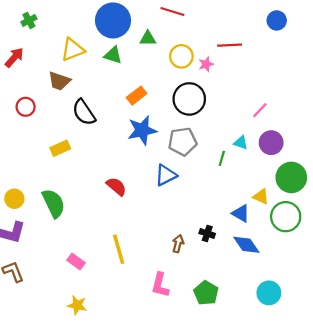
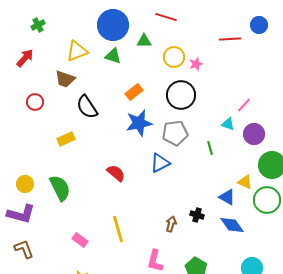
red line: (230, 45) -> (230, 39), moved
cyan triangle: (241, 143) -> (228, 124), moved
green line: (222, 158) -> (210, 148), turned -32

